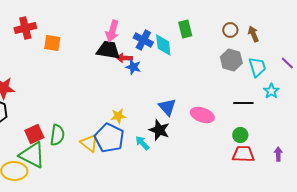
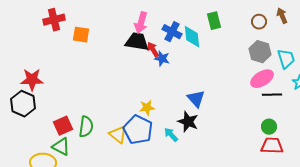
brown arrow: (253, 34) -> (282, 16), moved
red arrow: (124, 58) -> (153, 50), turned 56
pink ellipse: (202, 115) -> (262, 79), moved, turned -50
green triangle: (32, 155) -> (61, 147), size x0.7

